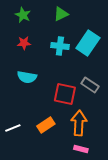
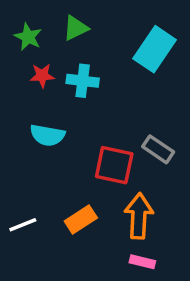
green triangle: (61, 14) -> (76, 28), moved
green star: (23, 15) -> (28, 37), moved
cyan rectangle: (88, 43) -> (155, 49), moved
cyan cross: (60, 46) -> (83, 81), moved

